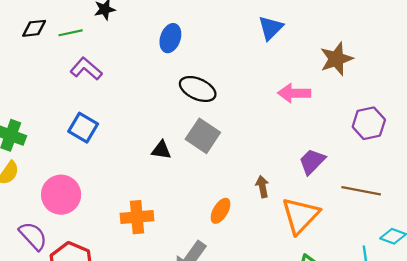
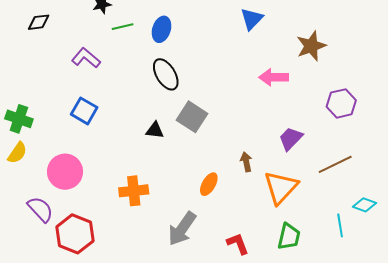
green line: (71, 33) -> (123, 27), moved
black ellipse: (198, 89) -> (166, 74), moved, turned 36
brown line: (361, 191) -> (335, 164), turned -36

